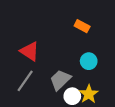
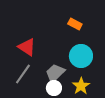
cyan circle: (89, 61) -> (81, 56), size x1.5
white circle: (72, 96) -> (54, 88), moved

